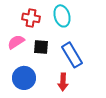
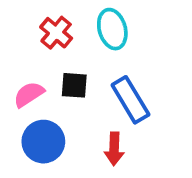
red cross: (31, 18) -> (56, 33), turned 30
pink semicircle: (16, 42) -> (29, 94), moved

